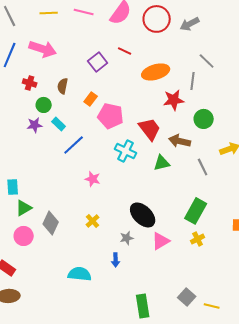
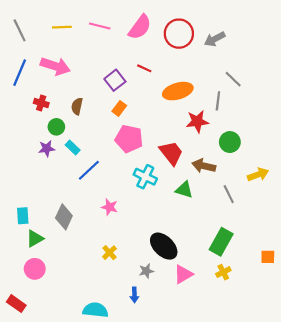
orange rectangle: (91, 99) -> (119, 108), moved
green triangle: (162, 163) -> (184, 190), turned 30
gray diamond: (51, 223) -> (64, 217), moved

